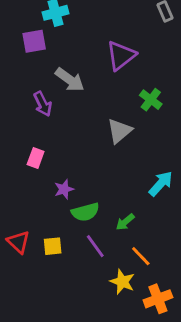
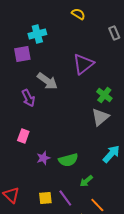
gray triangle: (119, 131) -> (100, 117), moved
green semicircle: (85, 212) -> (68, 160), moved
yellow square: (53, 246) -> (45, 198), moved

